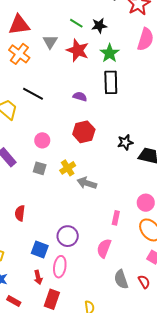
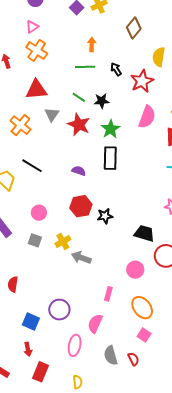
red triangle: (19, 25) -> (36, 90), moved
black star: (125, 142) -> (105, 216), moved
pink circle: (146, 203) -> (135, 270), moved
pink ellipse: (60, 267) -> (75, 345), moved

